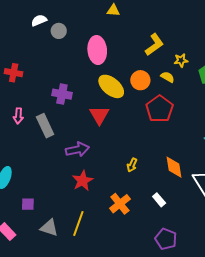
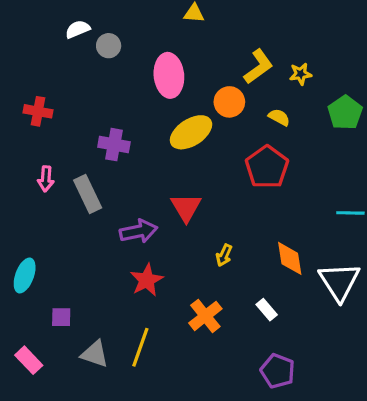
yellow star: (181, 60) -> (301, 74), moved
orange circle: (140, 80) -> (229, 102), moved
yellow ellipse: (111, 86) -> (191, 132), turned -72
red triangle: (99, 115) -> (186, 207), moved

